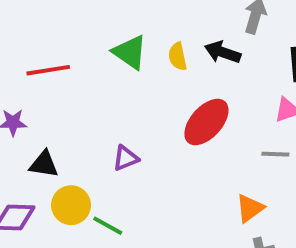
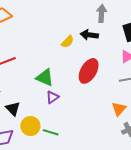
green triangle: (130, 52) -> (45, 77), moved
yellow semicircle: (178, 56) -> (68, 42), turned -112
black triangle: (44, 164) -> (13, 109), turned 49

